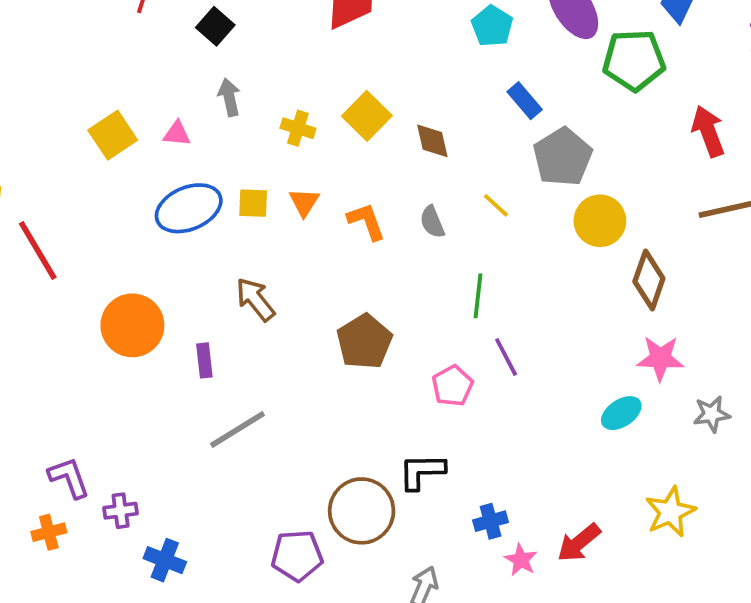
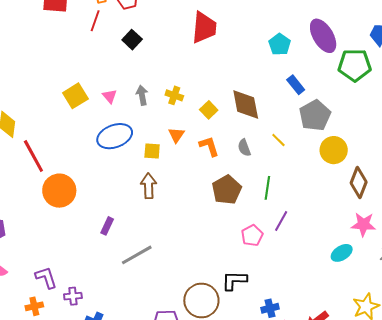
gray arrow: (229, 97) -> (142, 95), moved
yellow square: (367, 116) -> (209, 110), moved, size x0.7
pink triangle: (177, 134) -> (110, 96), turned 42
brown diamond: (432, 141) -> (246, 105), size x1.6
yellow square: (253, 203) -> (152, 151), moved
brown arrow: (255, 299) -> (149, 186), turned 35
orange circle: (132, 325) -> (59, 191), moved
brown pentagon: (364, 342) -> (227, 190), moved
purple line: (506, 357) -> (281, 221), turned 55
purple rectangle: (204, 360) -> (107, 226), moved, turned 30

